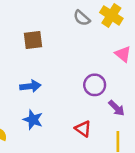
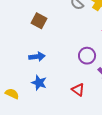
brown square: (33, 40) -> (39, 21), turned 35

